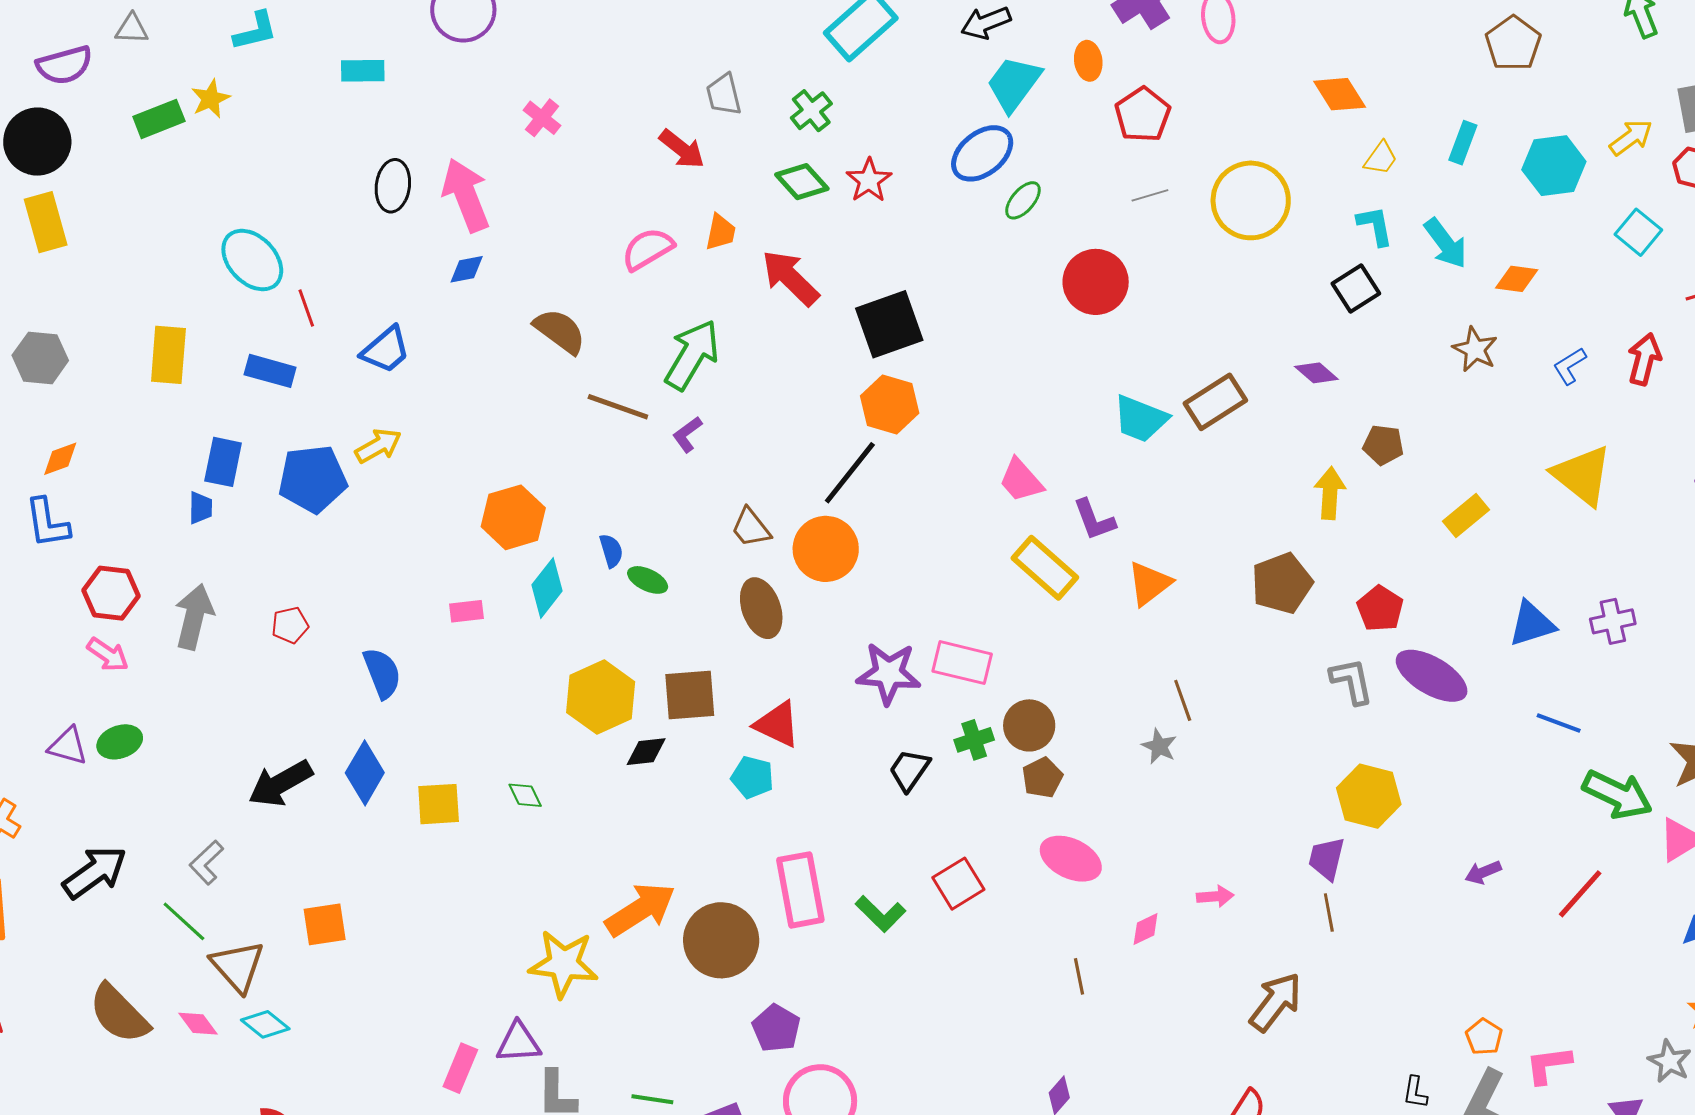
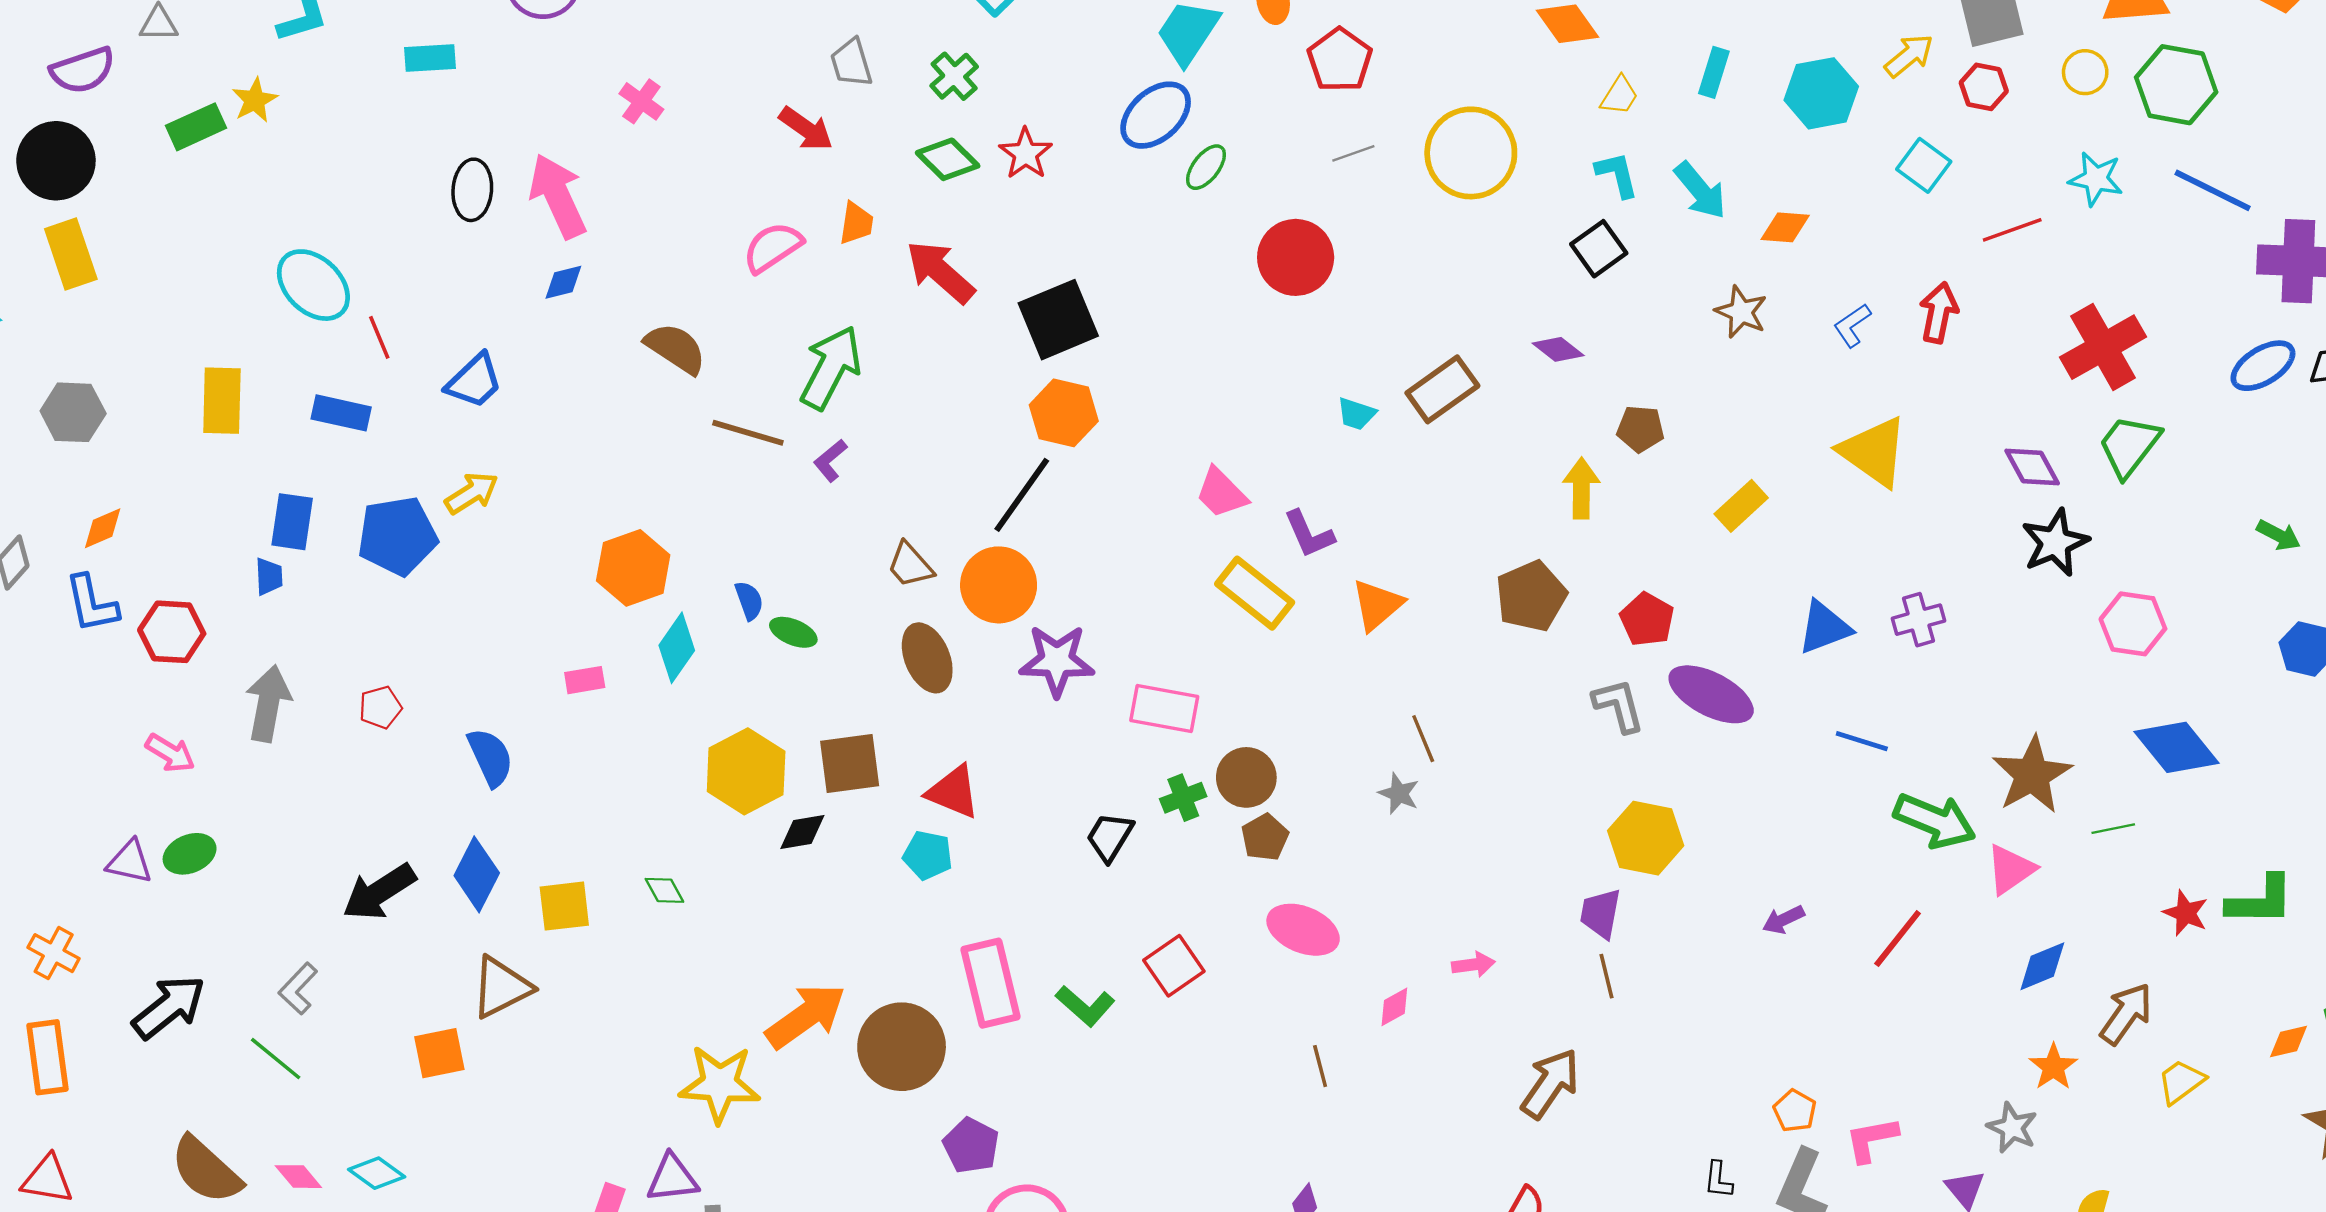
cyan trapezoid: (1140, 419) -> (1356, 414), size x0.6
red hexagon: (111, 593) -> (172, 632), moved
purple star: (889, 673) -> (1057, 661), moved
brown triangle: (238, 966) -> (501, 987), moved, turned 48

